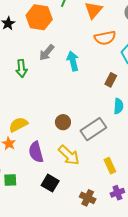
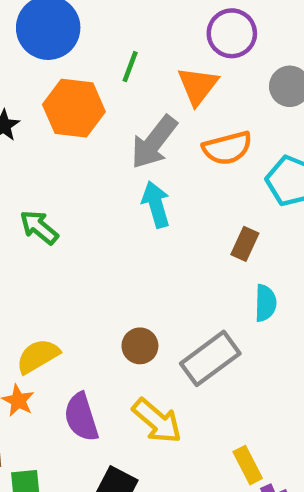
gray arrow: (47, 53) -> (154, 142), moved, size x1.4
green arrow: (21, 69) -> (39, 227), turned 138
yellow rectangle: (110, 166) -> (248, 465), moved

